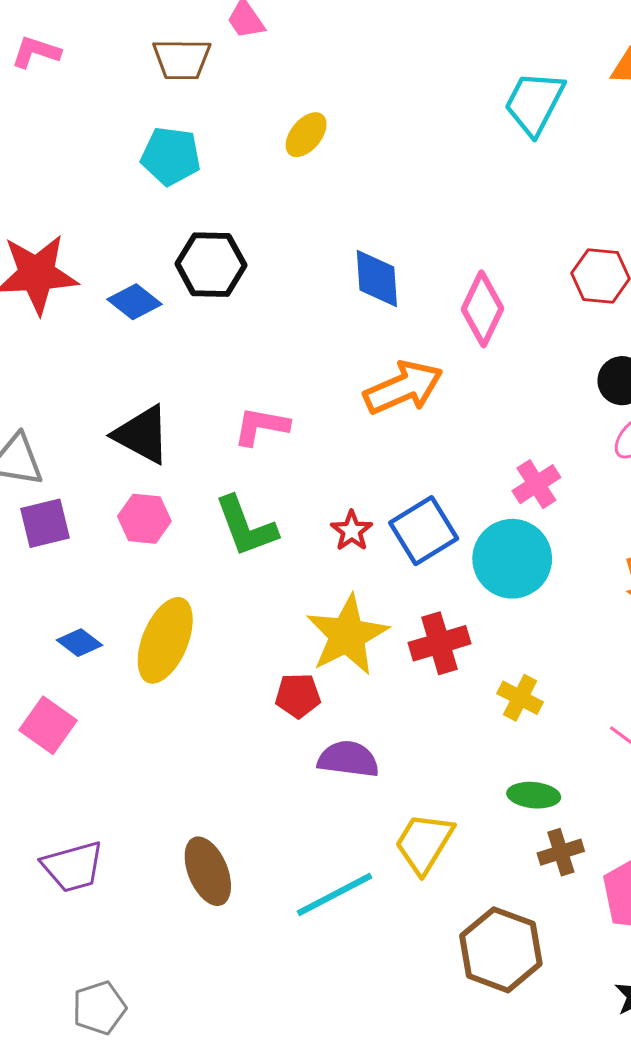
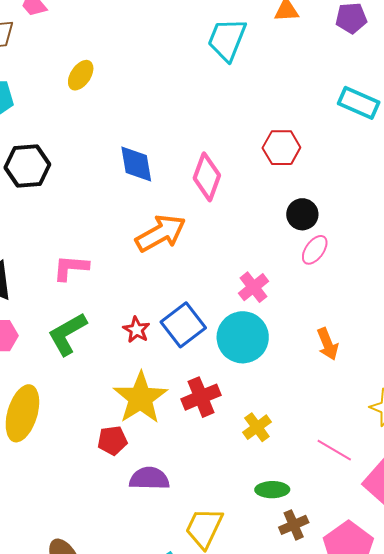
green L-shape: (246, 526) -> (67, 334), turned 87
yellow cross: (520, 698) -> (257, 427), turned 32

